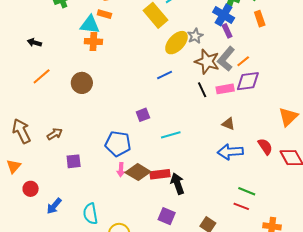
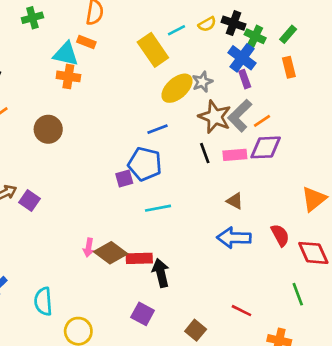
blue pentagon: (118, 144) -> (145, 164), moved
purple square: (74, 161) -> (29, 201), moved, turned 35
green line: (247, 191) -> (298, 294), moved, turned 42

